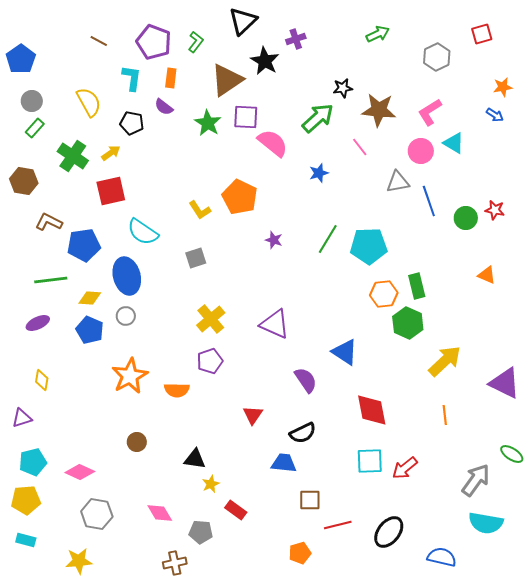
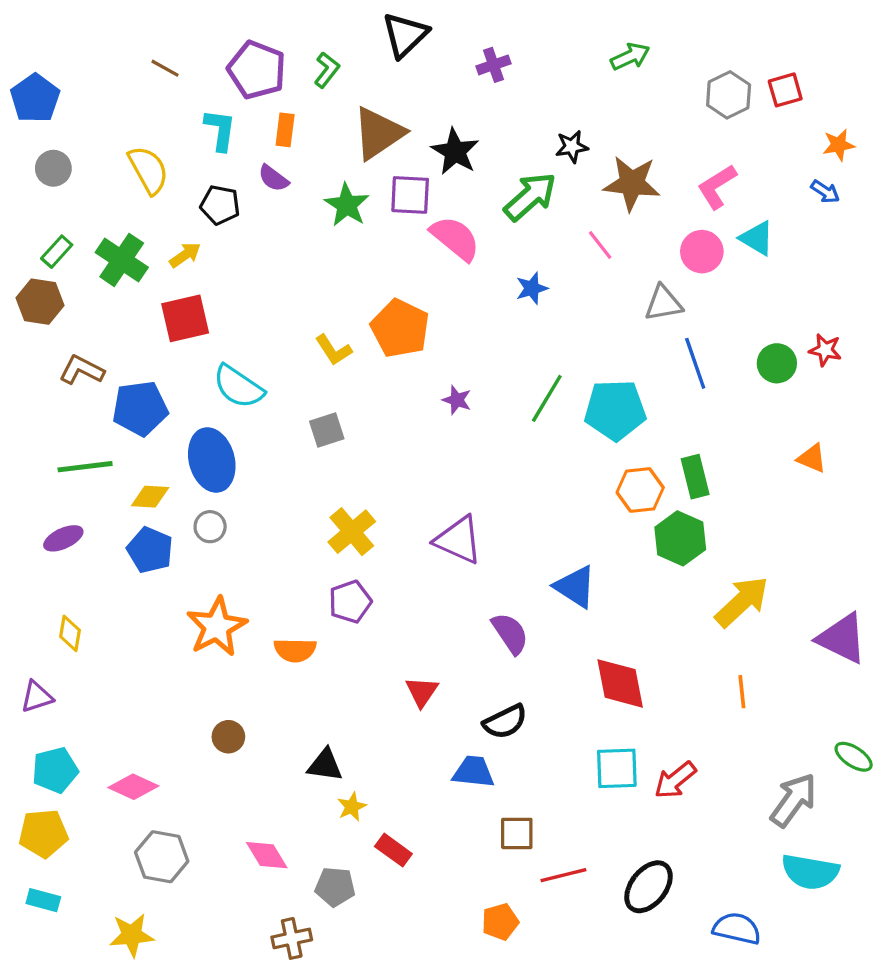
red square: (482, 34) -> (785, 90), moved
black star: (265, 61) -> (455, 152), moved
green rectangle: (35, 128) -> (57, 252), moved
blue line: (429, 201) -> (695, 363), moved

